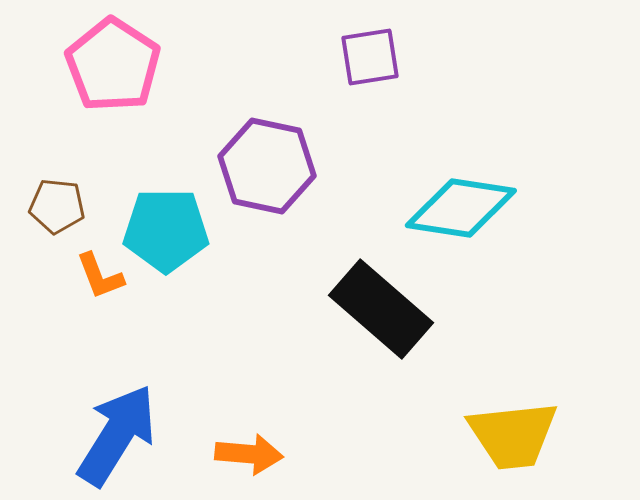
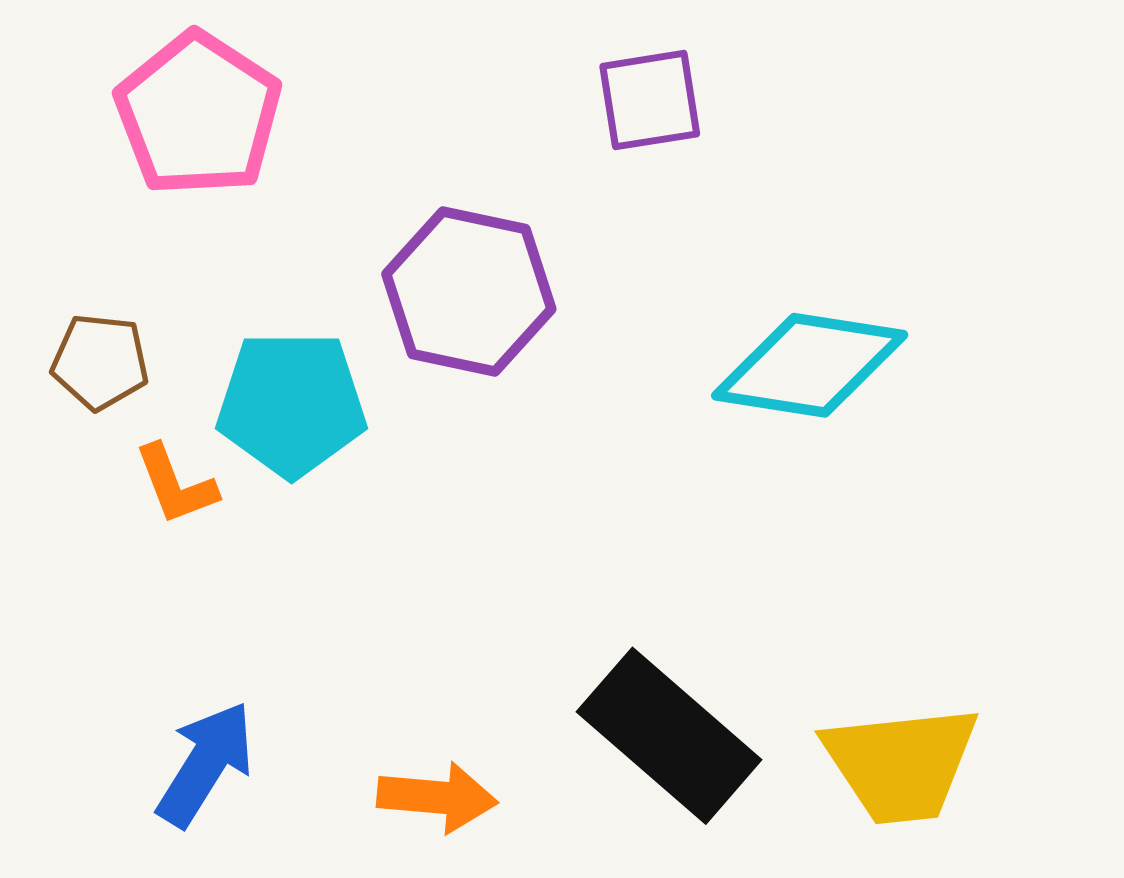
black rectangle: (381, 309) -> (669, 736), moved
blue arrow: (117, 435) -> (205, 764), size x0.7

